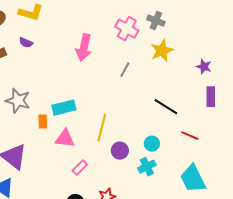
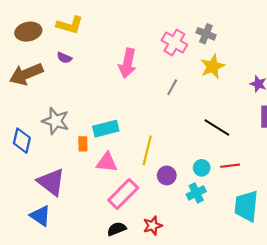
red line: (190, 136) -> (230, 166), moved, turned -30
pink rectangle: (80, 168) -> (123, 194), size x1.8
cyan trapezoid: (193, 179) -> (246, 206), turned 32

